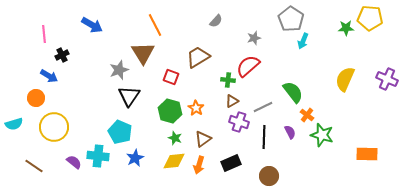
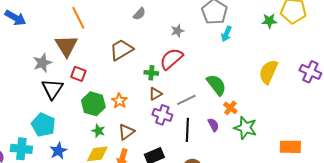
red square: (171, 77) -> (78, 74), moved

